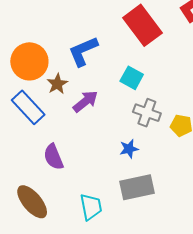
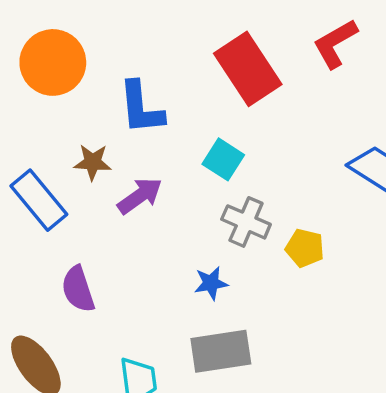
blue L-shape: (83, 51) -> (141, 108), turned -76
orange circle: (29, 61) -> (53, 62), moved
brown star: (57, 84) -> (93, 162), turned 30

